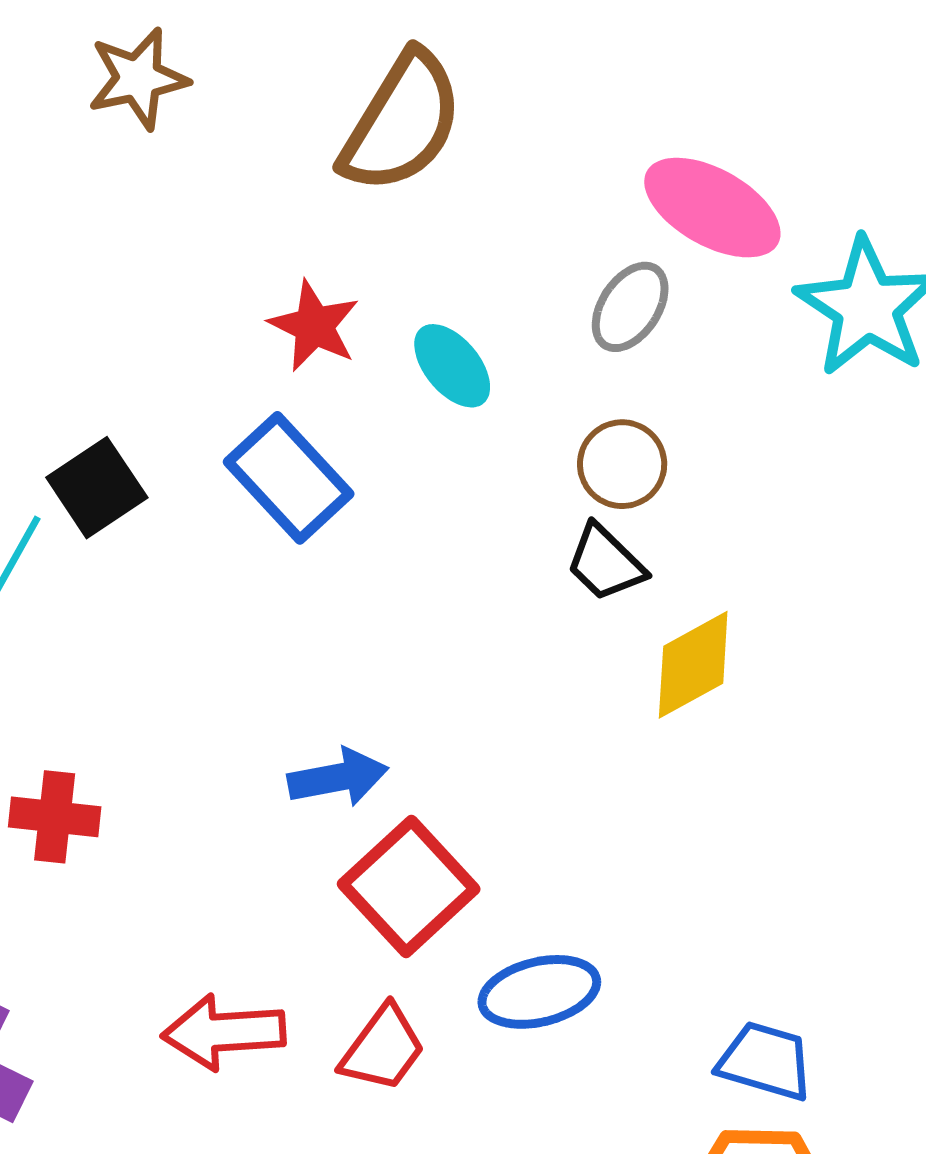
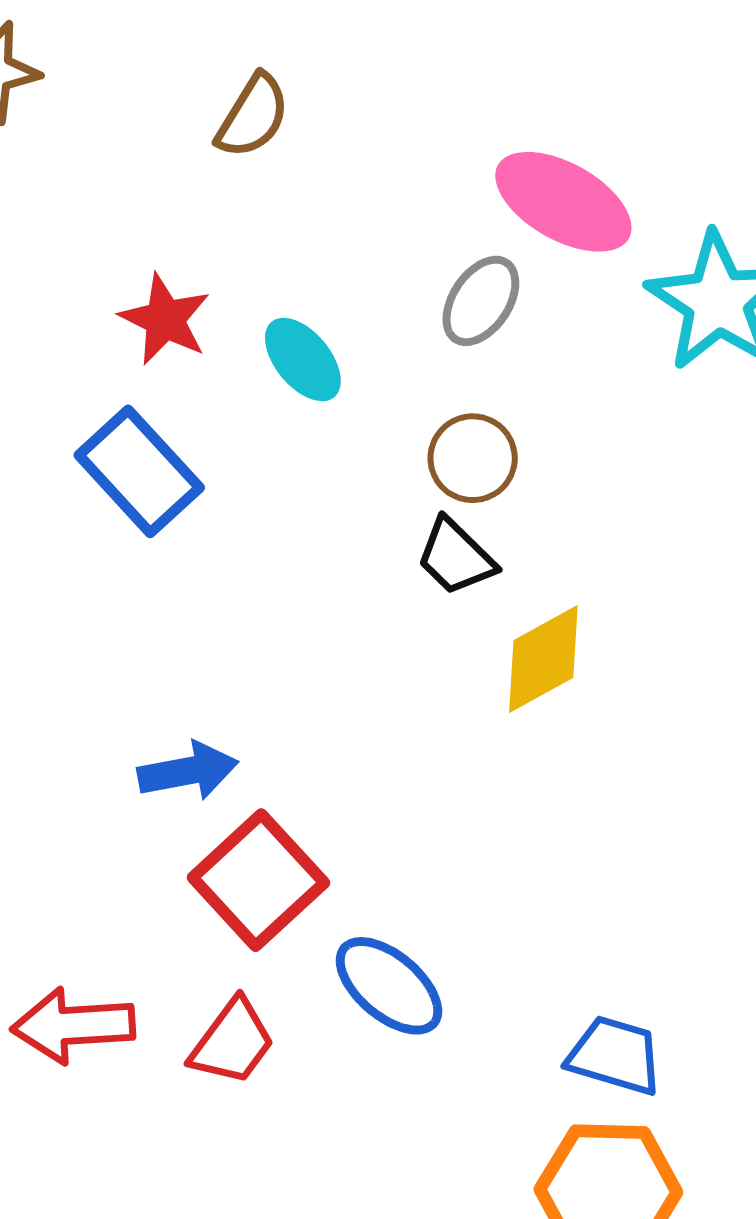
brown semicircle: (402, 122) -> (253, 116), size x0.6
blue ellipse: (539, 992) -> (389, 986), turned 54

